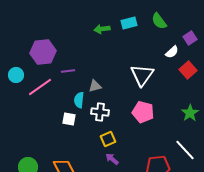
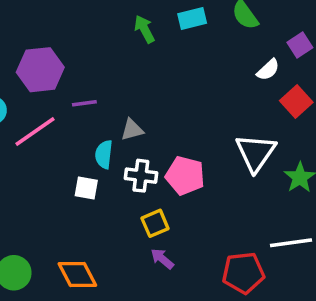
green arrow: (102, 29) -> (144, 29), turned 70
white triangle: (142, 75) -> (256, 153), moved
pink pentagon: (143, 112) -> (185, 176), moved
white line: (185, 150) -> (291, 243), turned -55

